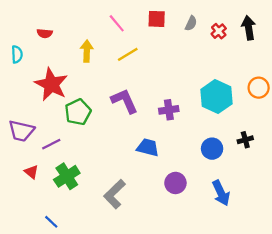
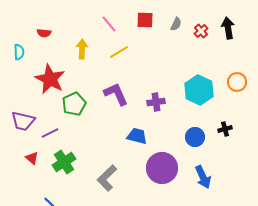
purple circle: (175, 183) -> (162, 168), size x1.6

